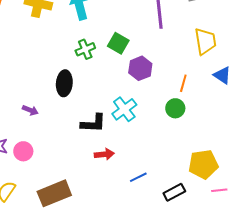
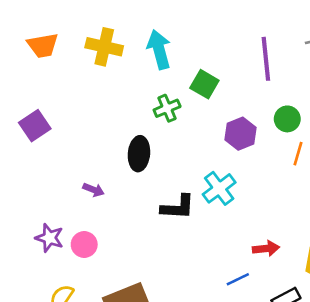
green square: (118, 43) -> (204, 84), moved
green circle: (175, 108) -> (287, 119), moved
red arrow: (104, 154) -> (266, 249), moved

